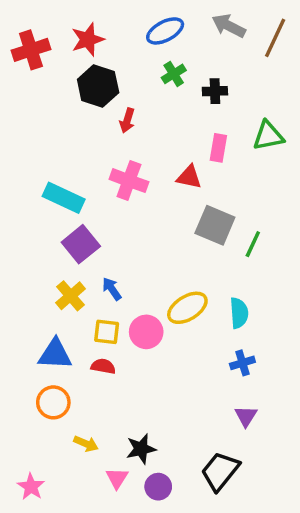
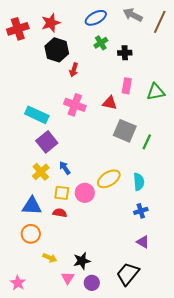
green triangle: (268, 136) -> (156, 92), moved
purple triangle: (246, 416) -> (143, 242), turned -32

